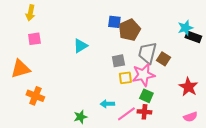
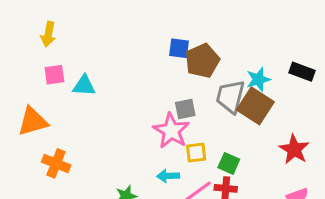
cyan star: (185, 28) -> (258, 79), moved
cyan triangle: (80, 46) -> (84, 86), moved, turned 35
brown square: (163, 59) -> (255, 106), size x1.6
pink star: (143, 75) -> (171, 131), moved, turned -30
yellow square: (125, 78) -> (196, 153), moved

